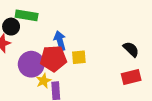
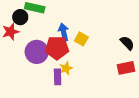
yellow square: (79, 57) -> (81, 39), moved, turned 32
yellow star: (44, 81) -> (66, 68), moved

